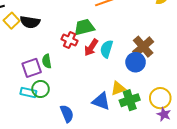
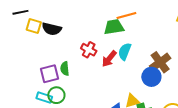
yellow square: (12, 21) -> (34, 26), turned -35
green trapezoid: (84, 27) -> (114, 27), moved
cyan semicircle: (106, 49) -> (125, 51), moved

